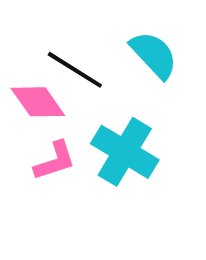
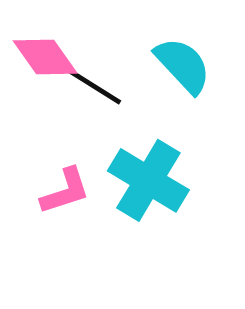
pink diamond: (38, 102) -> (45, 57), moved

